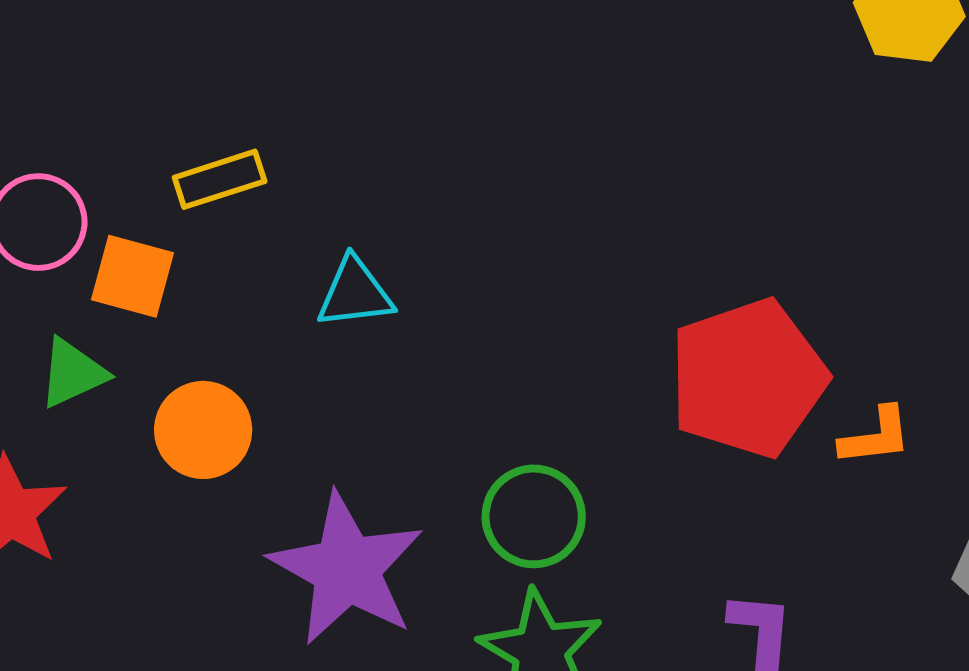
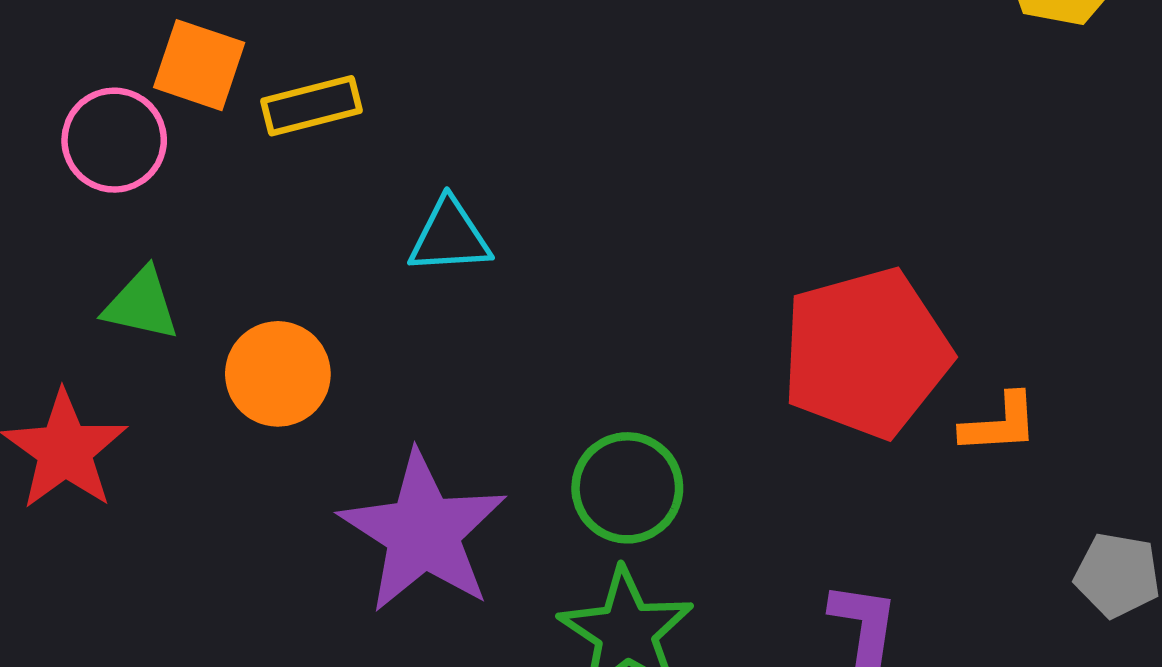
orange square: (132, 276) -> (199, 65), moved
green triangle: (72, 373) -> (141, 304), turned 34

